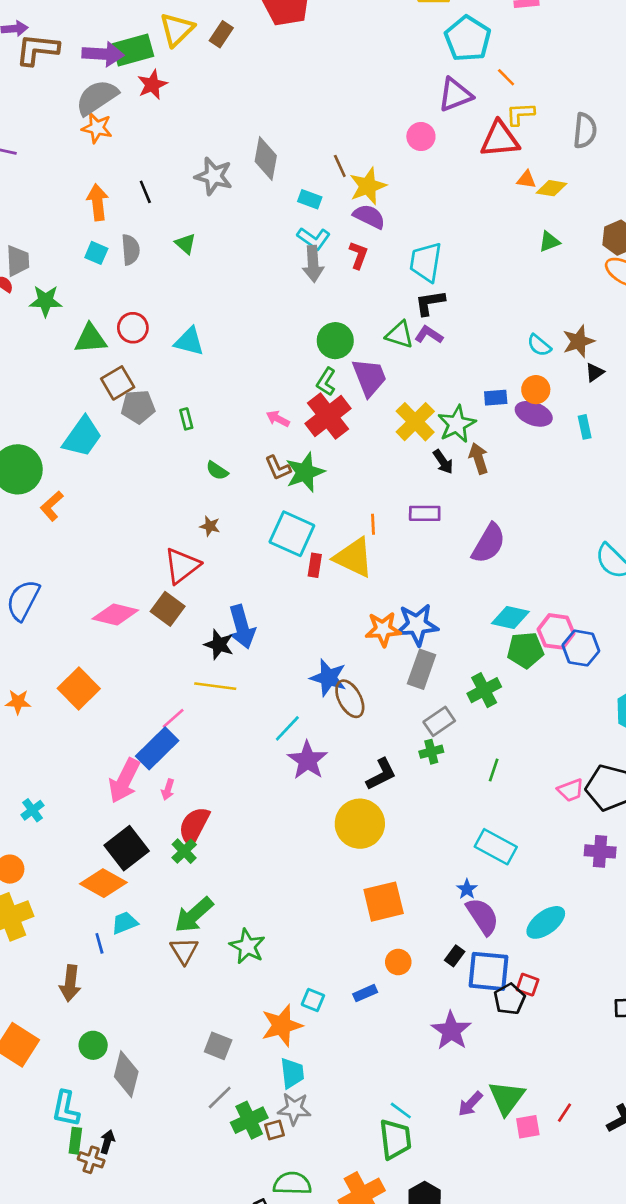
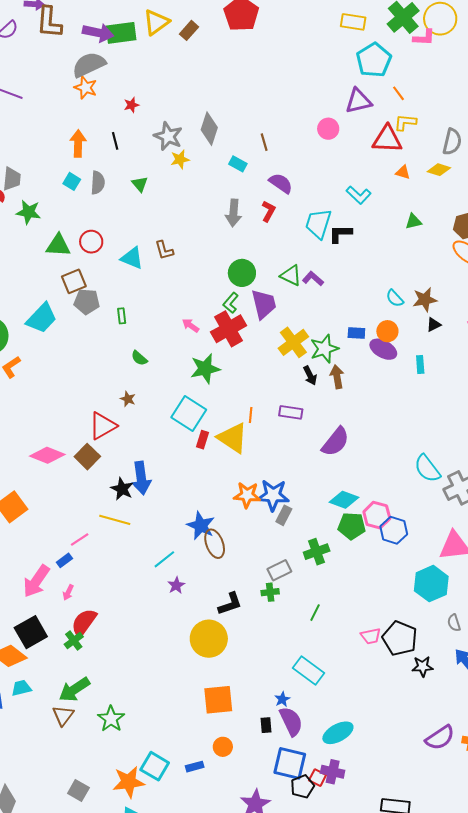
brown L-shape: (37, 50) -> (49, 22), turned -100
red star: (152, 85) -> (131, 105), moved, size x0.7
yellow star: (368, 186) -> (180, 159), moved, size x0.7
yellow diamond: (551, 188) -> (439, 170), moved
cyan L-shape: (314, 239) -> (359, 195), moved
black L-shape: (430, 303) -> (340, 234), moved
brown L-shape: (278, 468) -> (164, 250), moved
gray rectangle: (422, 669) -> (284, 515), moved, size x0.7
blue rectangle: (157, 748) -> (64, 560), size x0.5
purple star: (308, 760) -> (176, 585), size x0.6
purple cross: (600, 851) -> (333, 772), moved
black rectangle: (455, 956) -> (266, 725), moved, turned -49
cyan square: (313, 1000) -> (155, 766), size x1.6

